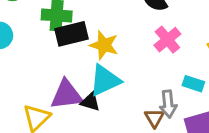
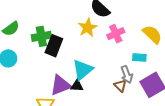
black rectangle: (72, 34) -> (54, 46), turned -40
pink cross: (167, 40) -> (116, 34), turned 30
yellow star: (104, 45) -> (88, 28), moved, turned -30

